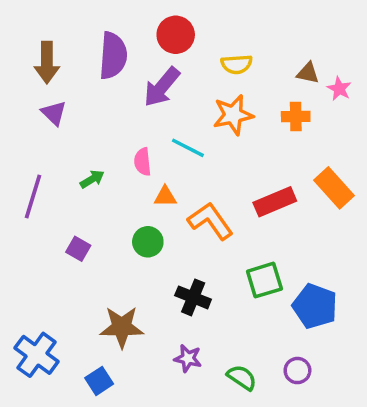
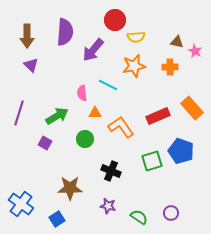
red circle: (176, 35) -> (115, 20), moved
green arrow: (92, 179) -> (57, 116), moved, size x1.6
blue pentagon: (315, 306) -> (181, 151), moved

